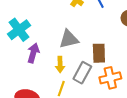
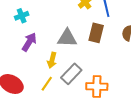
cyan cross: (19, 30) -> (22, 16), size x0.6
brown rectangle: (99, 53) -> (96, 33), moved

